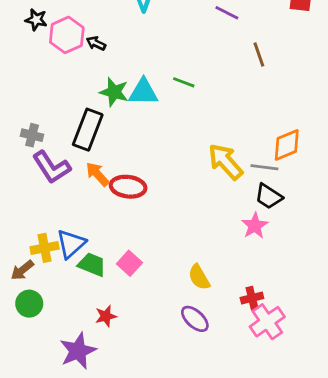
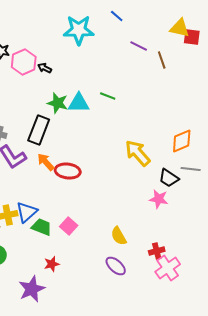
brown line: (259, 54) -> (162, 60), moved
gray line: (264, 167) -> (191, 169), moved
pink star: (255, 226) -> (159, 199), turned -30

